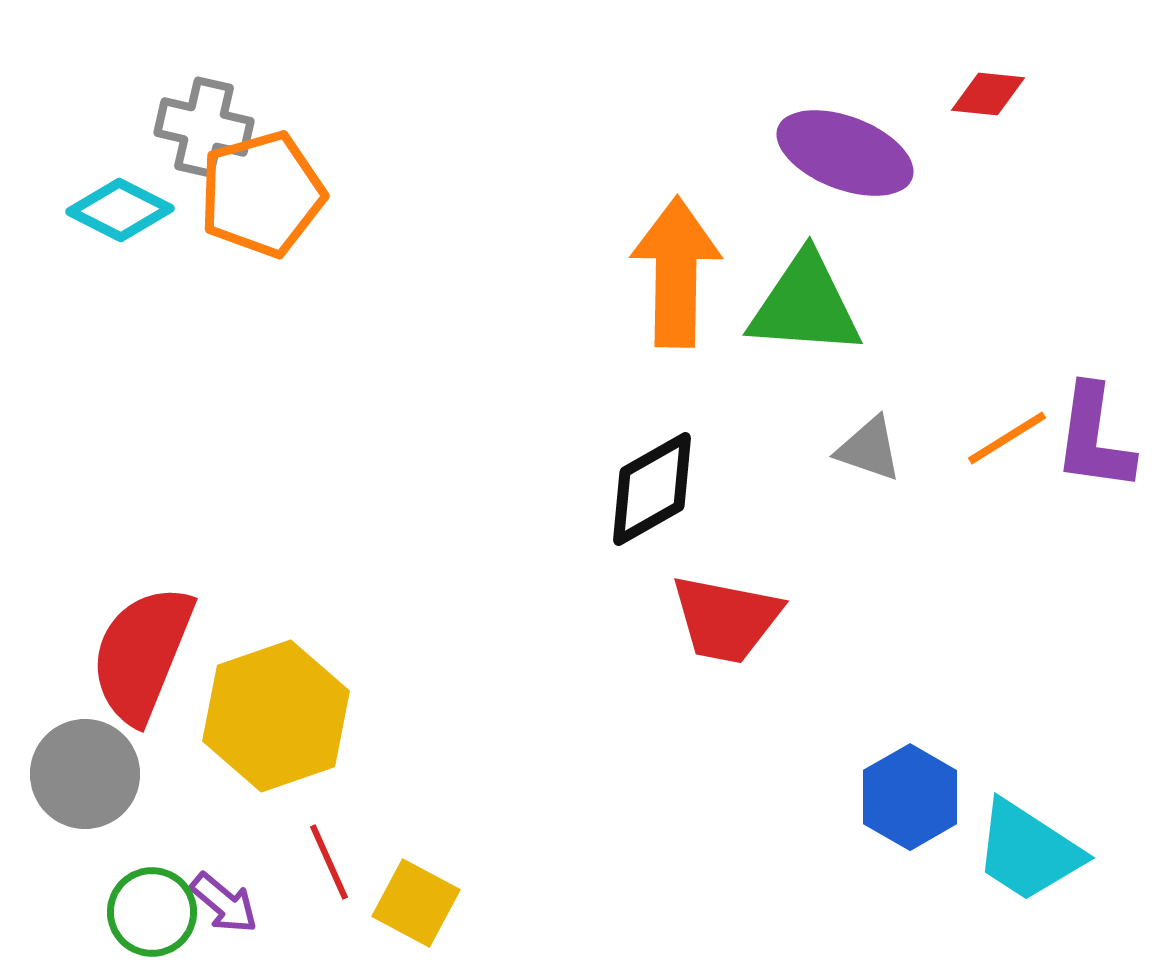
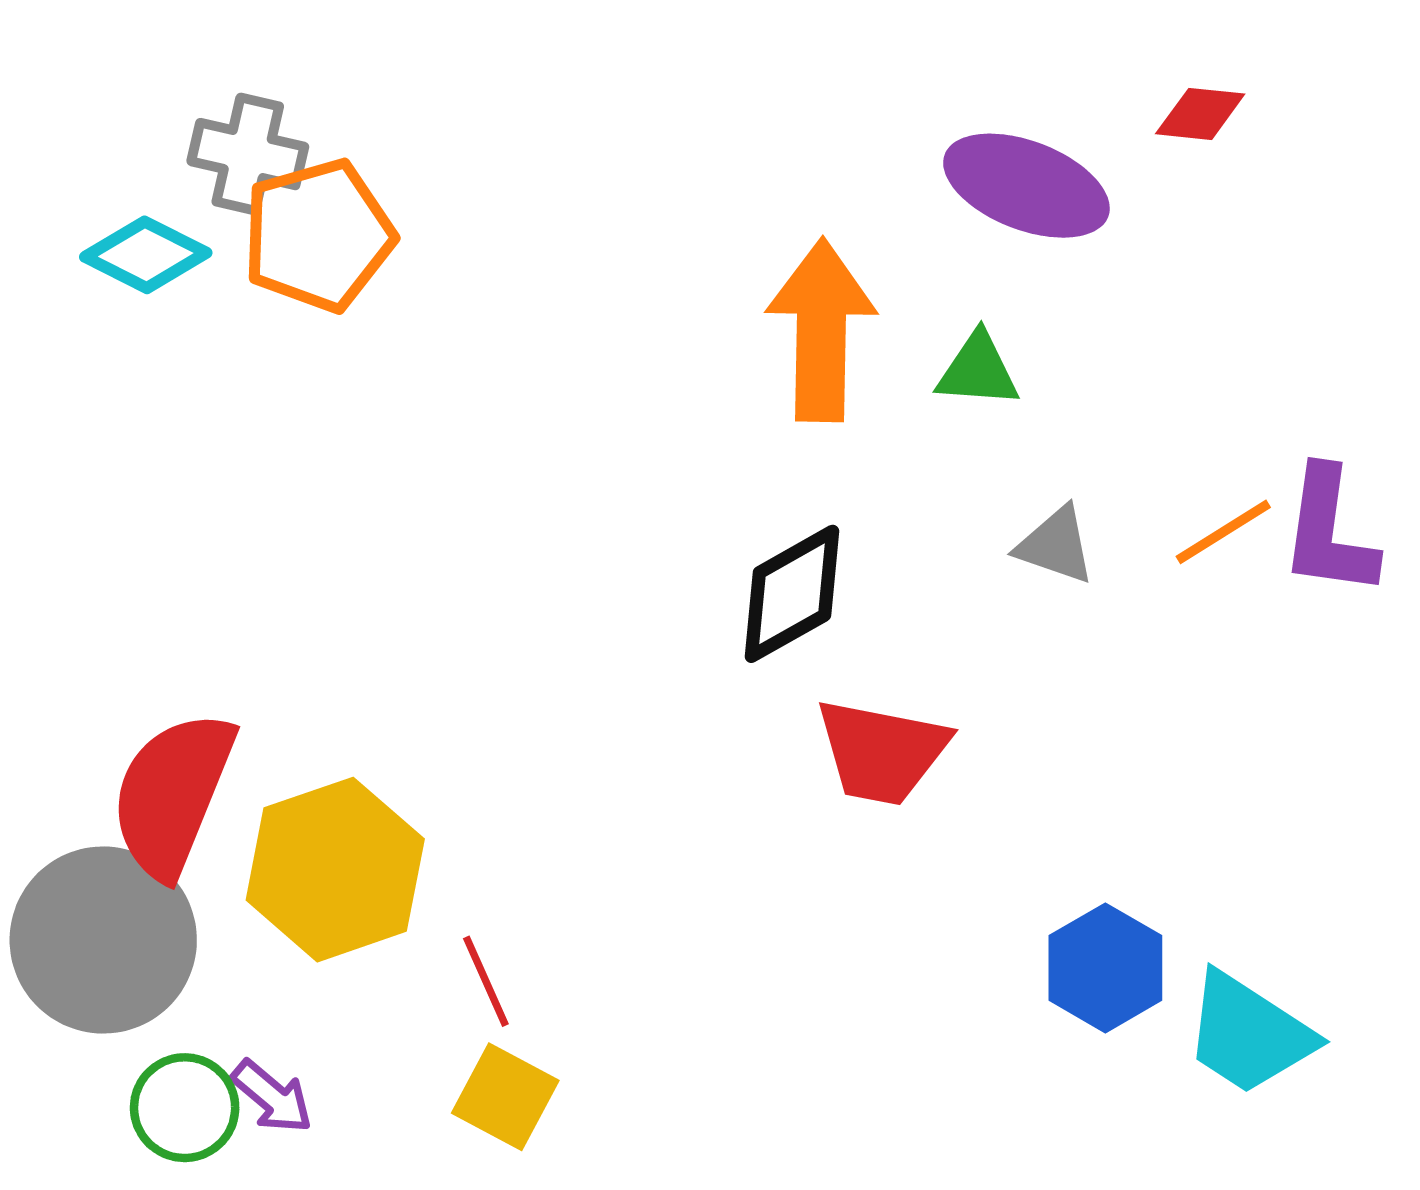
green triangle: (805, 305) -> (978, 370), size x0.6
gray circle: (85, 774) -> (103, 940), size x1.4
red line: (329, 862) -> (486, 981), moved

